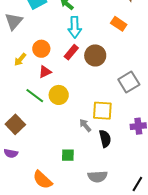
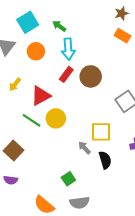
orange rectangle: (119, 24) -> (122, 36), moved
orange circle: (41, 49) -> (36, 51), moved
red triangle: (45, 72) -> (41, 96), size x1.5
green square: (68, 155) -> (68, 179), turned -32
gray semicircle: (98, 177) -> (80, 203), moved

